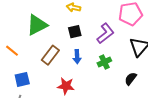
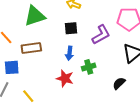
brown rectangle: (50, 55) -> (31, 48), moved, turned 36
green cross: (104, 62) -> (89, 67), moved
red star: (66, 86) -> (65, 78), moved

